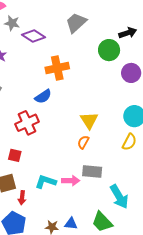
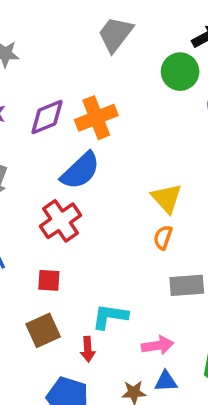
purple diamond: (34, 36) -> (47, 117), moved, turned -45
blue semicircle: (43, 96) -> (80, 171), size x1.4
pink arrow: (71, 181) -> (158, 345), moved
red arrow: (22, 198) -> (88, 349), moved

